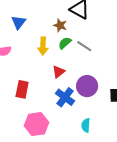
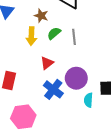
brown star: (60, 25) -> (41, 16), moved
gray line: (84, 46) -> (74, 37), turned 49
cyan semicircle: (86, 125) -> (88, 100), moved

